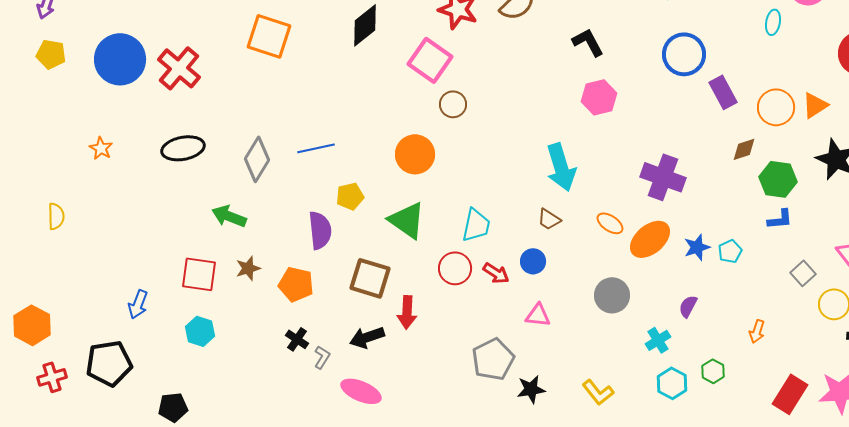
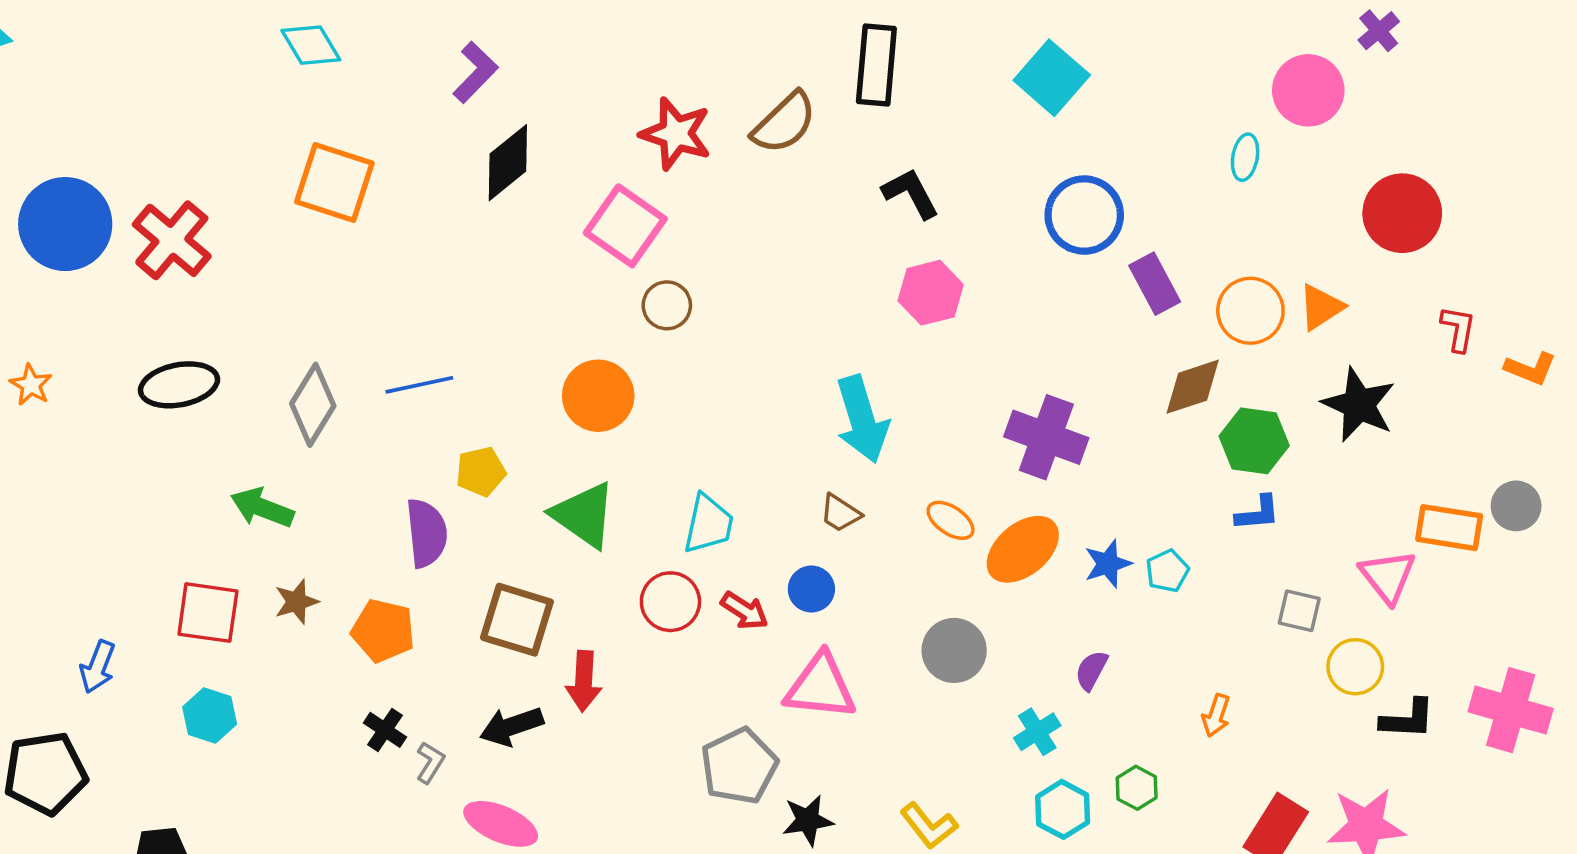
brown diamond: (744, 149) -> (1193, 387), size x1.4
gray square: (803, 273) -> (1299, 611), turned -35
pink triangle: (538, 315) -> (820, 687), size x1.6

